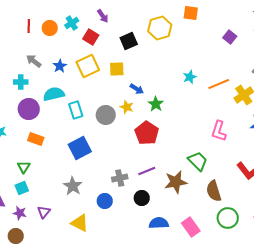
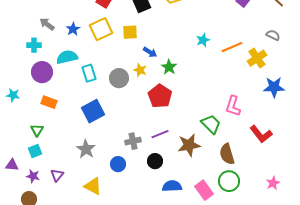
pink L-shape: (219, 131) -> (233, 106), moved
green circle: (228, 218) -> (229, 181), moved

